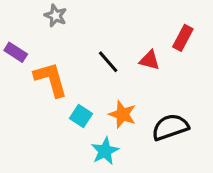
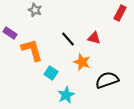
red rectangle: (183, 38) -> (120, 13), moved
orange star: (122, 114) -> (82, 62), moved

